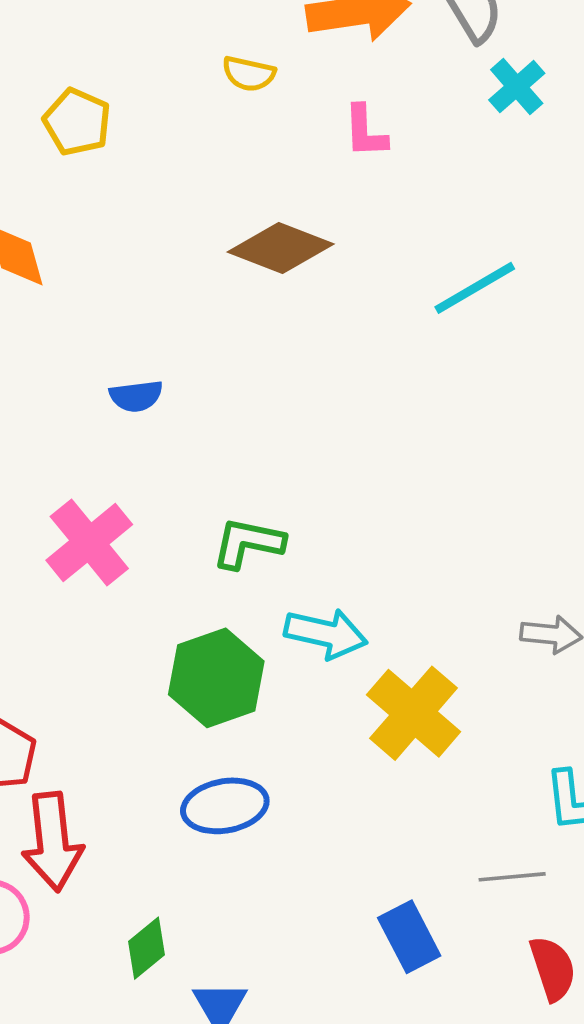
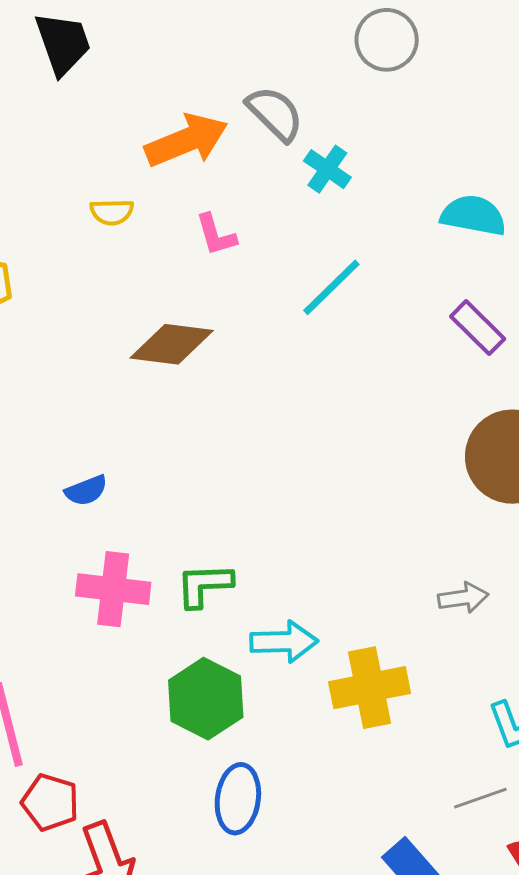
cyan line: (475, 288) -> (331, 287), moved
pink cross: (89, 542) -> (113, 589), moved, turned -30
yellow cross: (414, 713) -> (370, 688), turned -38
blue ellipse: (225, 806) -> (238, 799), turned -58

